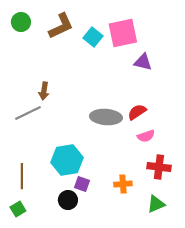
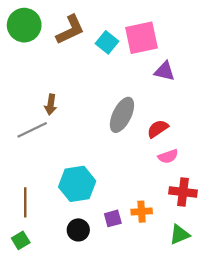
green circle: (21, 22) -> (24, 25), size x1.5
gray ellipse: (106, 117) -> (122, 115), moved, turned -68
purple square: (82, 184) -> (113, 218), moved, turned -35

